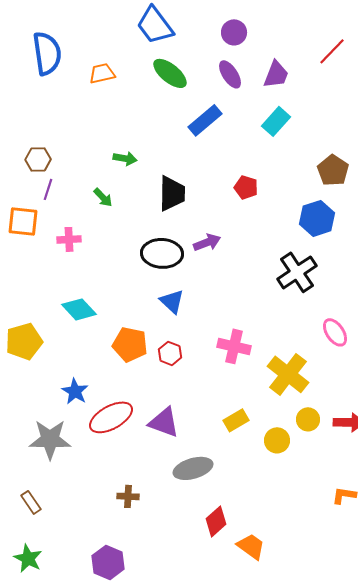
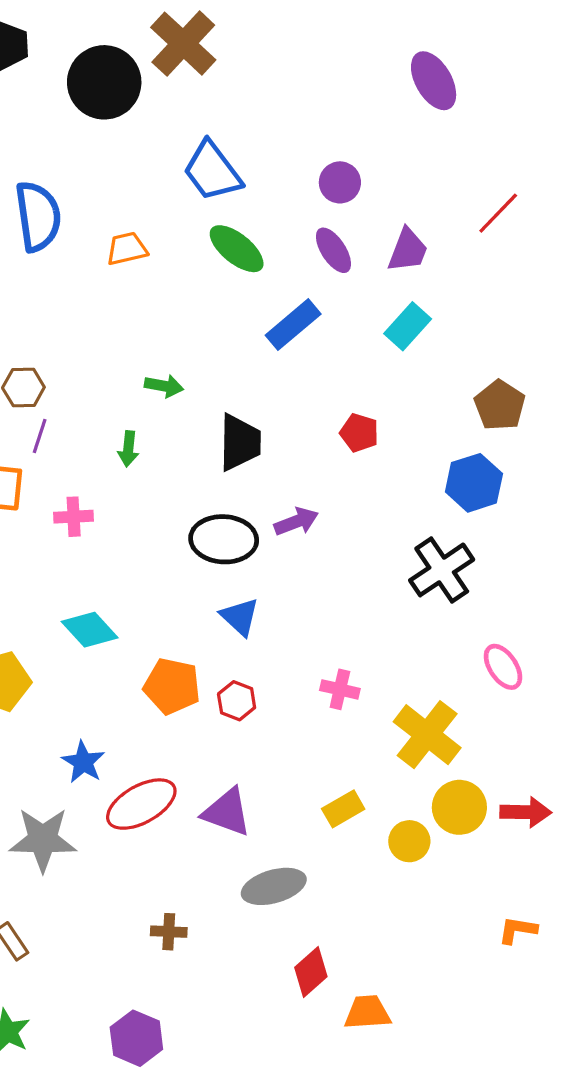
green arrow: (103, 197) -> (128, 449), turned 50
pink cross: (234, 346) -> (340, 689), size x0.7
yellow circle: (308, 419) -> (459, 807), size x1.4
orange trapezoid: (251, 546) -> (367, 1012), turned -40

